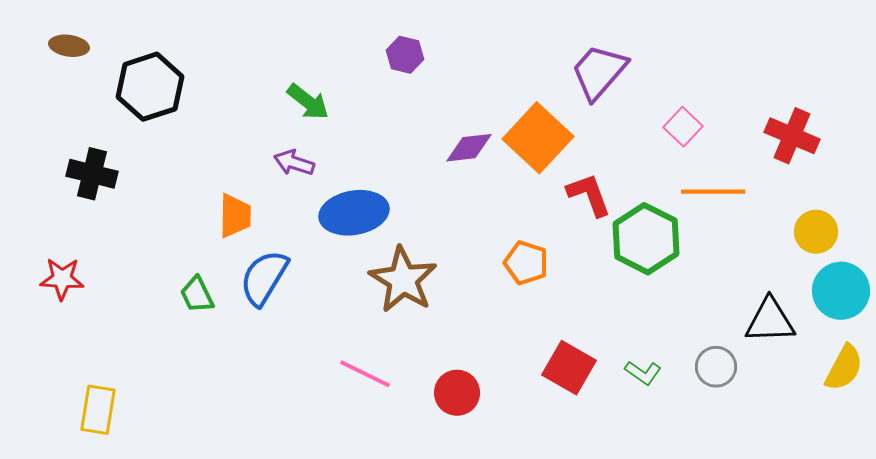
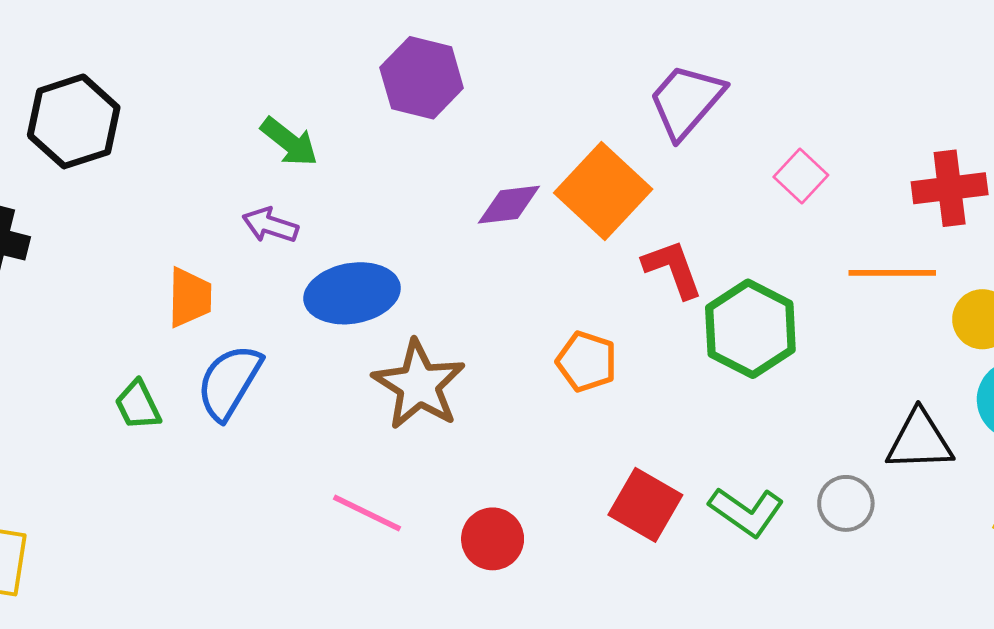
purple hexagon: (405, 55) -> (422, 78), size x1.6
red cross: (792, 136) -> (950, 188), turned -30
orange line: (713, 192) -> (892, 273), moved
green L-shape: (643, 373) -> (746, 512), size x1.5

